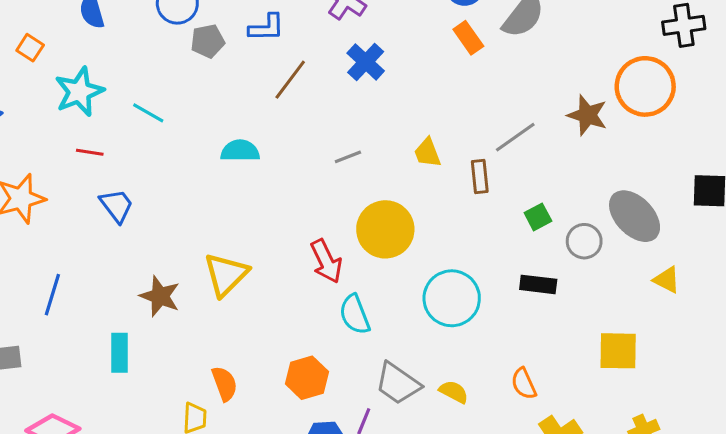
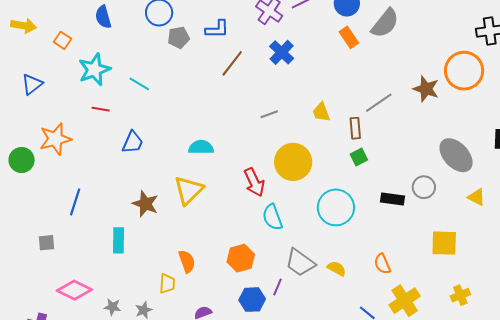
cyan semicircle: (240, 151) -> (201, 147), moved
blue trapezoid: (117, 206) -> (133, 142), moved, turned 60
green square: (538, 217) -> (359, 157), moved
gray circle: (584, 241) -> (424, 187), moved

